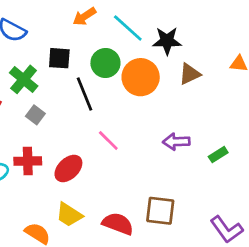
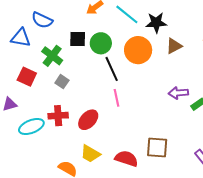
green circle: (105, 63) -> (101, 43), moved
black line: (85, 94) -> (112, 69), moved
pink line: (108, 141) -> (117, 98), turned 36
purple arrow: (176, 142) -> (178, 93), moved

